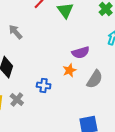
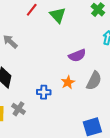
orange star: (69, 70) -> (68, 82), moved

